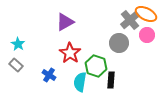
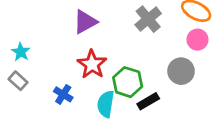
gray cross: (130, 20) -> (148, 19), moved
gray circle: (119, 43) -> (181, 71), moved
black rectangle: (111, 80) -> (148, 101), turned 56

